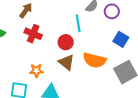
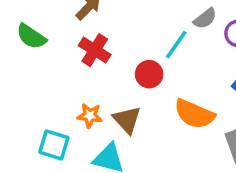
cyan line: (78, 23) -> (176, 45), turned 36
brown triangle: (66, 62) -> (127, 120), moved

